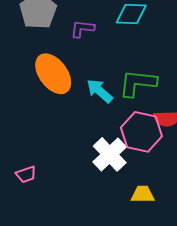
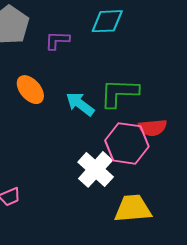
orange ellipse: (53, 74) -> (30, 90), size x0.7
yellow trapezoid: (143, 194) -> (133, 209), size x1.5

